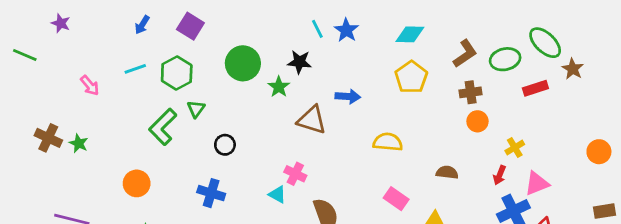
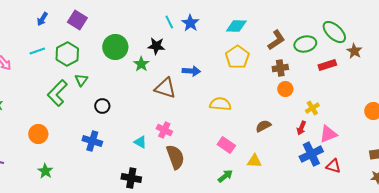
brown semicircle: (447, 172) -> (263, 126), turned -35
pink cross: (295, 174) -> (164, 130), moved

